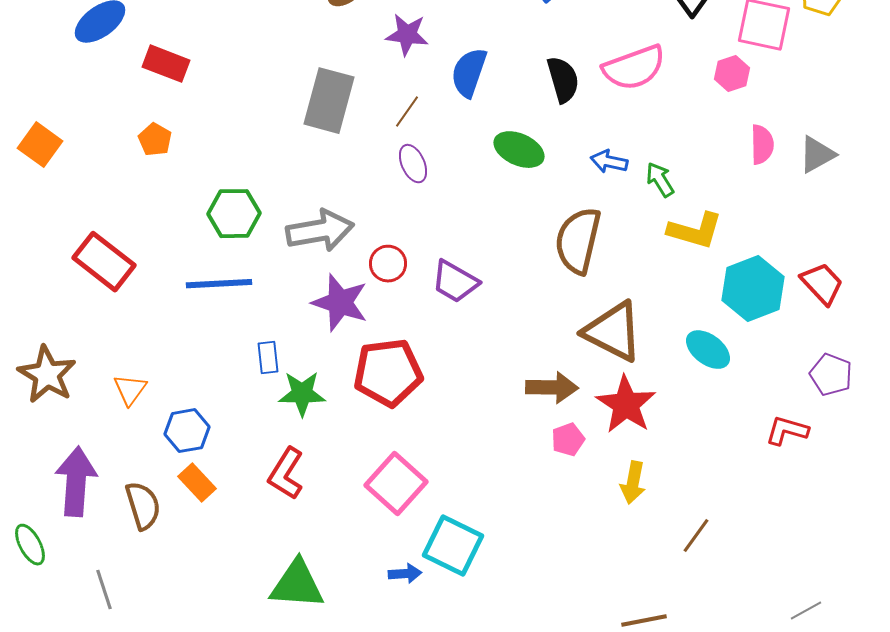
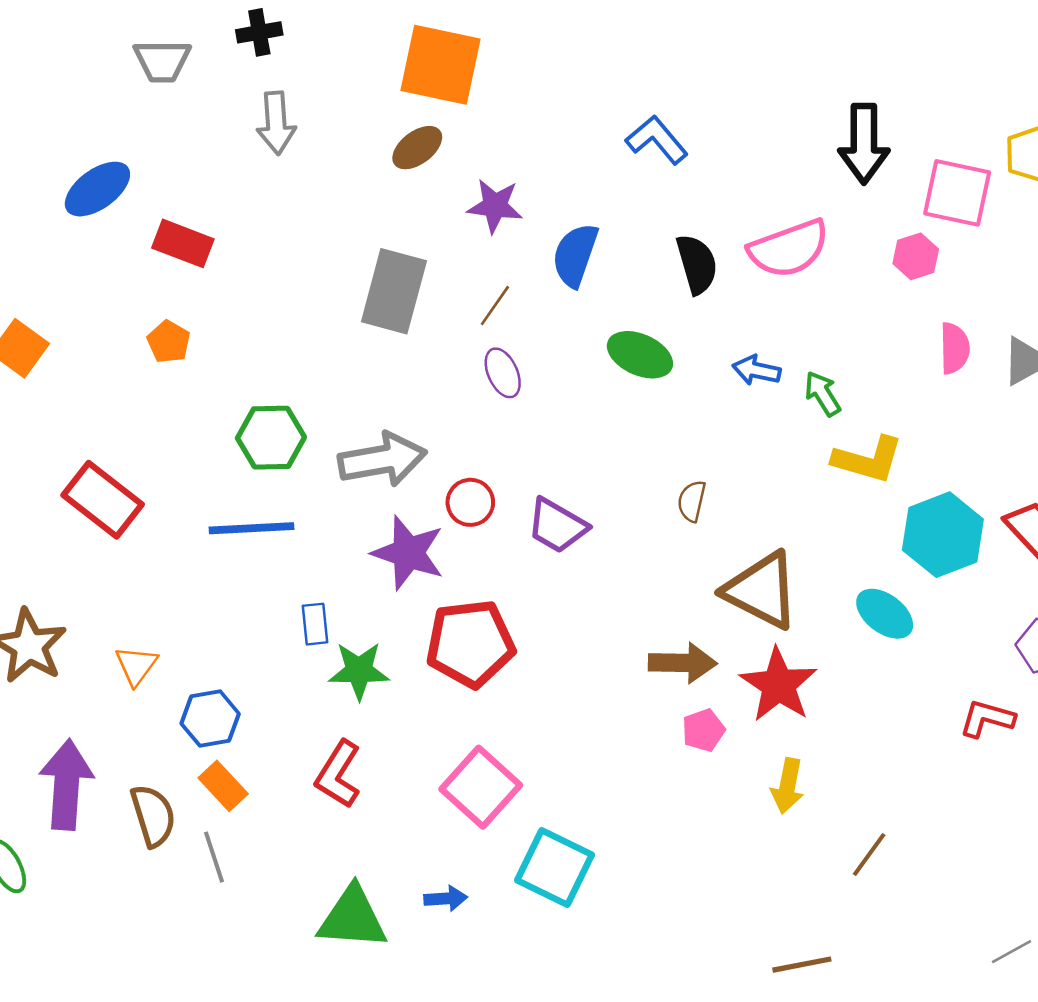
brown semicircle: (578, 241) -> (692, 501), moved, size x0.5
blue arrow: (405, 574) -> (446, 899), moved
gray line: (104, 590) -> (214, 857), moved

